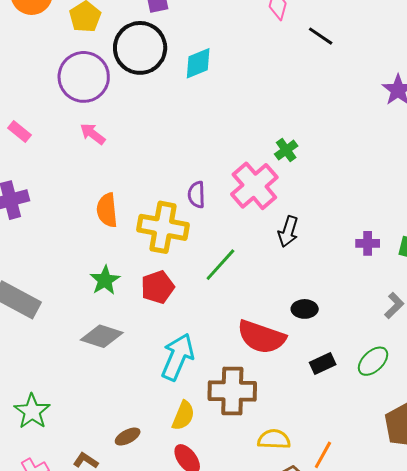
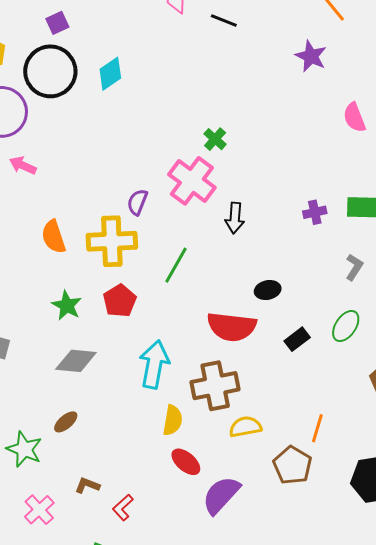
purple semicircle: (197, 195) -> (137, 202), turned 36
brown ellipse: (128, 437) -> (66, 422), moved
yellow semicircle: (274, 439) -> (245, 427), moved

